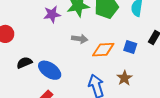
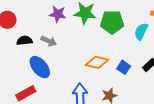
gray arrow: (80, 39) -> (49, 41), moved
black semicircle: (24, 63) -> (24, 41), moved

